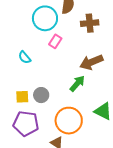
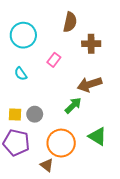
cyan circle: (45, 18) -> (23, 35), moved

